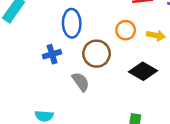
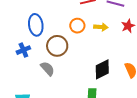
black diamond: (143, 71) -> (102, 69), moved, turned -50

